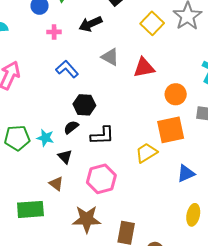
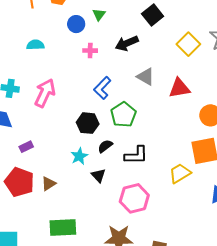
blue L-shape: (67, 69) -> (102, 88), turned -95
black hexagon: (84, 105) -> (88, 123), moved
green pentagon: (17, 138) -> (123, 115), moved, turned -30
cyan star: (45, 138) -> (79, 156), turned 30
brown triangle: (56, 184) -> (49, 184), moved, turned 49

